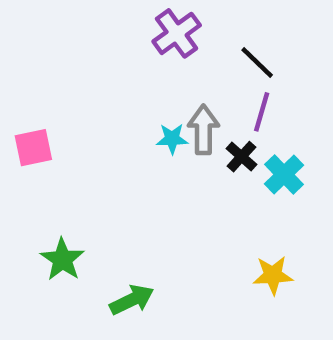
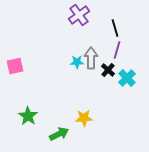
black line: (257, 63) -> (115, 28), turned 30
yellow star: (273, 275) -> (84, 118), moved

